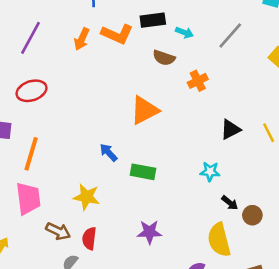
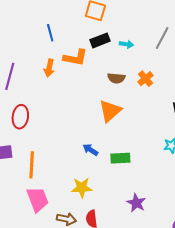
brown semicircle: (164, 58) -> (116, 78), moved
red ellipse: (31, 91) -> (20, 117), turned -50
purple star: (149, 232) -> (136, 203), turned -30

